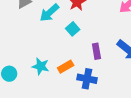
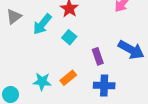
blue cross: (87, 79) -> (104, 86), moved

